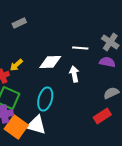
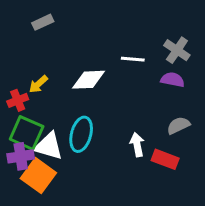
white arrow: (74, 74) -> (137, 145), moved
red rectangle: (102, 116) -> (165, 159), turned 54
white triangle: (36, 125) -> (49, 146), moved

